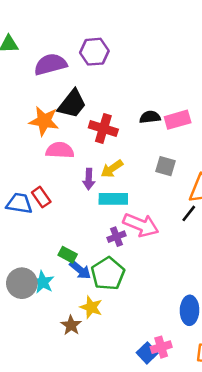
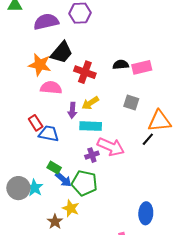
blue trapezoid: (19, 203) -> (49, 134), moved
green pentagon: (108, 274) -> (84, 183), turned -30

